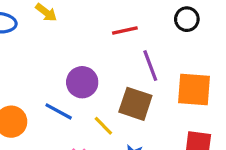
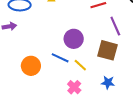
yellow line: (103, 126) -> (80, 65), moved

